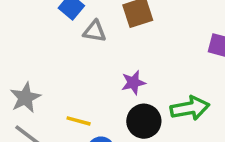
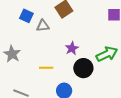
gray star: (25, 98) -> (12, 54), moved
yellow line: (79, 121) -> (46, 68), moved

